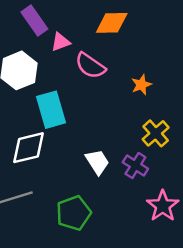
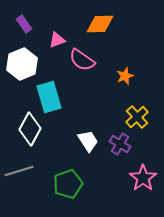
purple rectangle: (34, 21) -> (24, 24), moved, size x0.7
white diamond: (28, 148) -> (30, 129), turned -48

